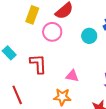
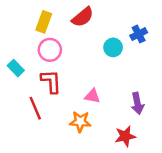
pink circle: (52, 32) -> (50, 50), moved
red line: (17, 95) -> (35, 108), moved

